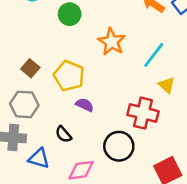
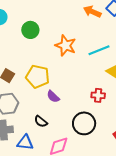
cyan line: (154, 55) -> (99, 50), turned 40
purple semicircle: (85, 105) -> (53, 97), turned -152
red cross: (143, 113) -> (98, 95), size x0.6

